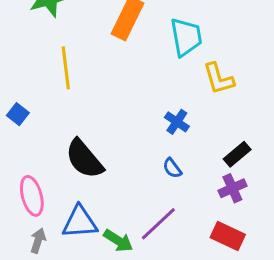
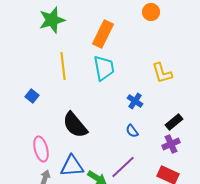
cyan trapezoid: (186, 37) -> (104, 68), moved

